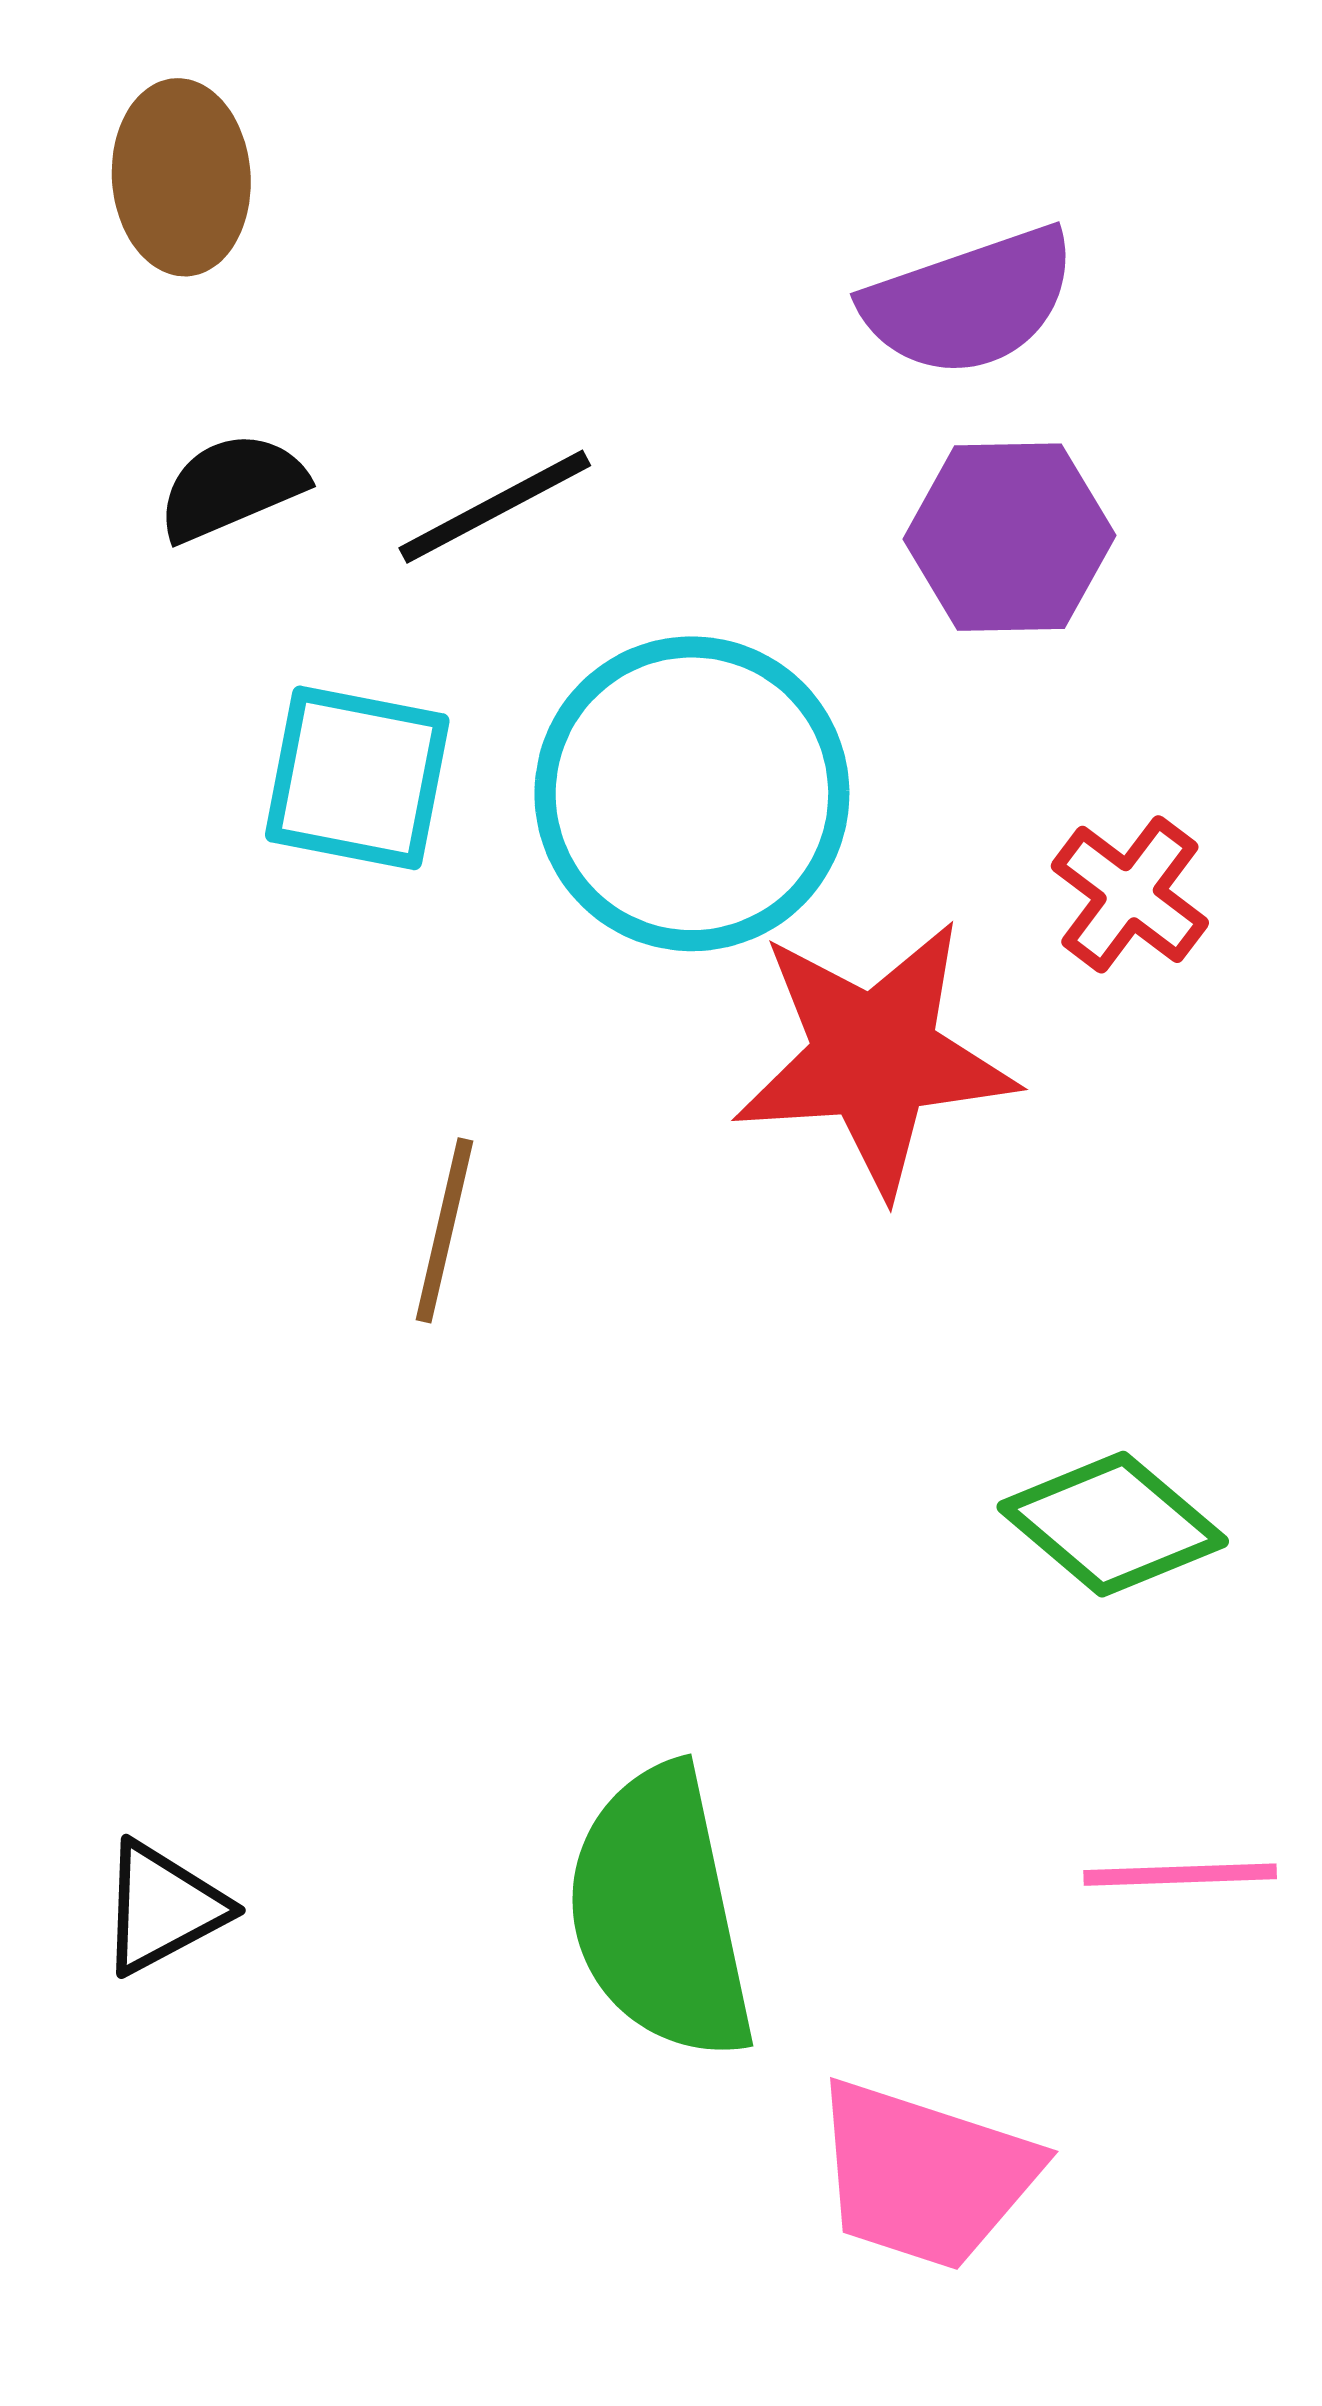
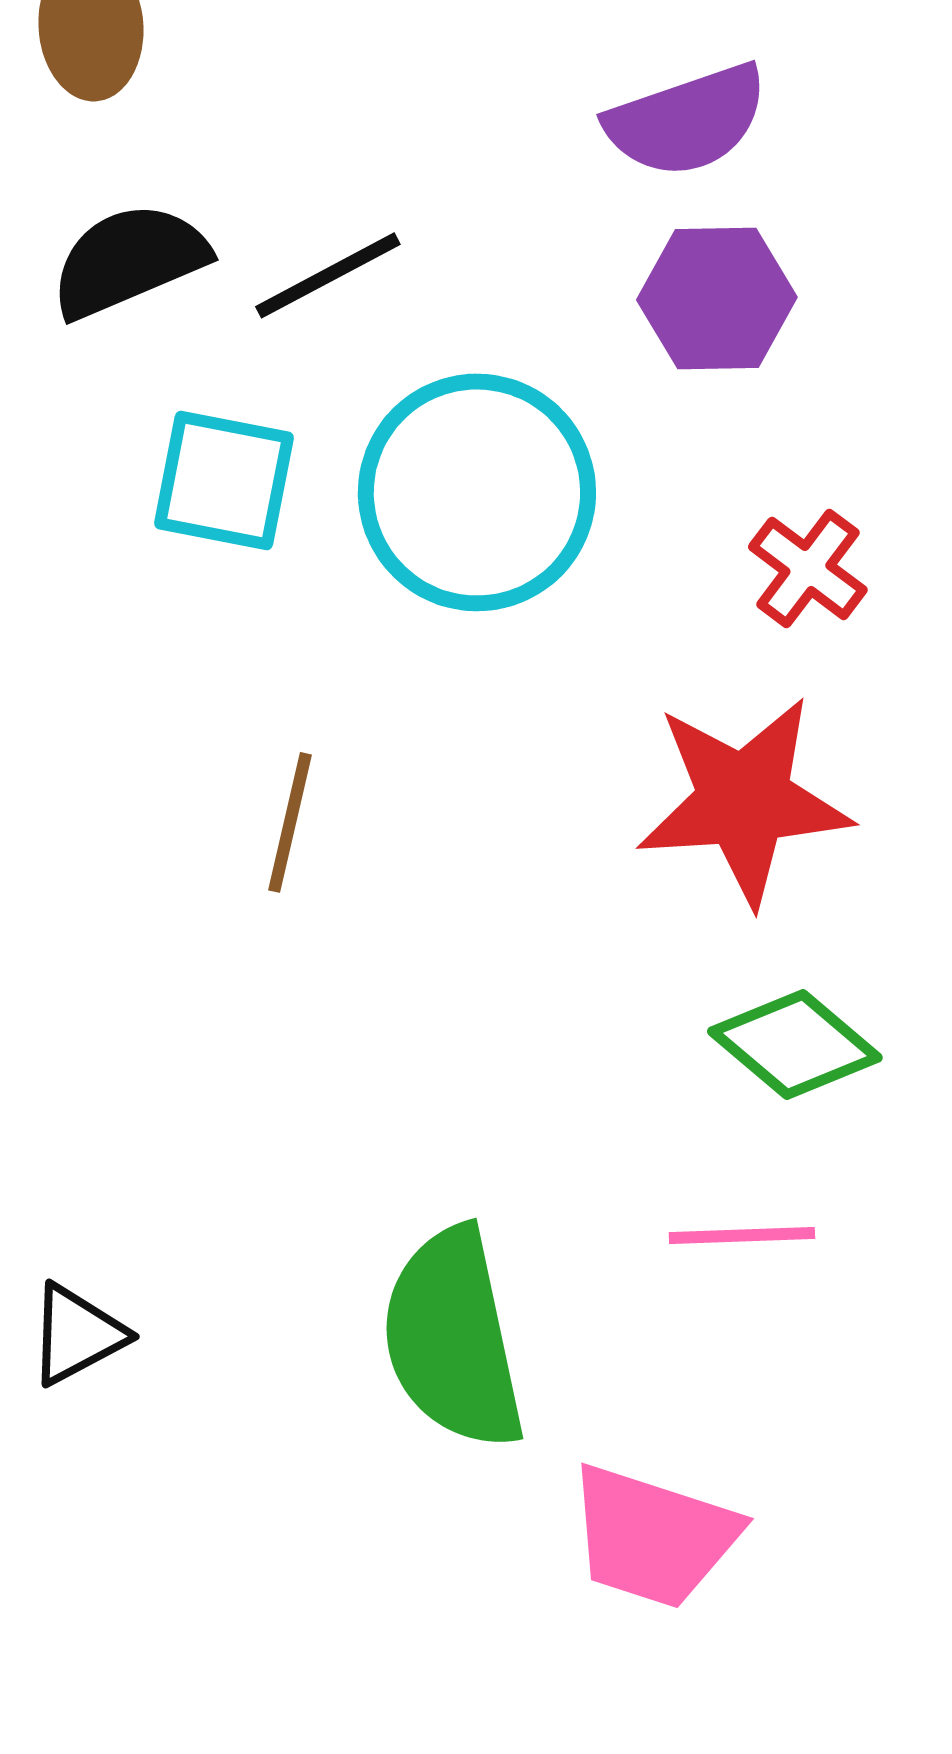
black semicircle: (232, 487) -> (129, 260), size x1.4
red star: (875, 1057) -> (744, 800), moved
pink line: (1180, 1875) -> (742, 1235), moved

